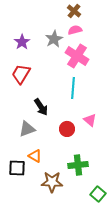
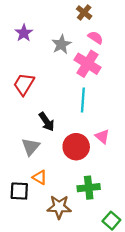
pink semicircle: (75, 30) -> (95, 38), moved, turned 48
purple star: (22, 42) -> (24, 33), moved
gray triangle: (27, 129) -> (31, 147), turned -30
red circle: (67, 129) -> (76, 147), size x1.5

